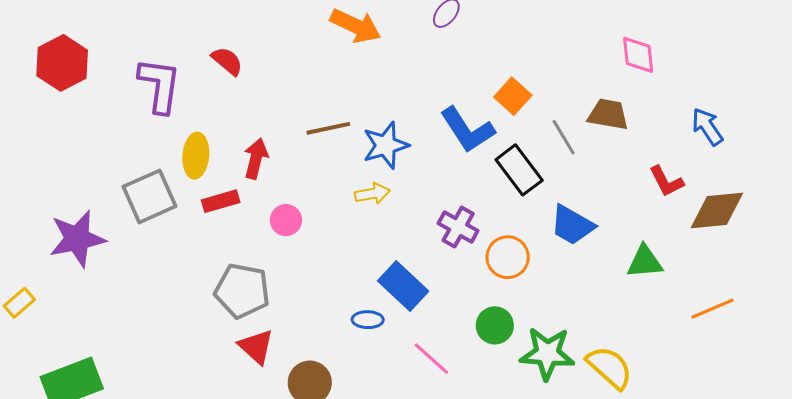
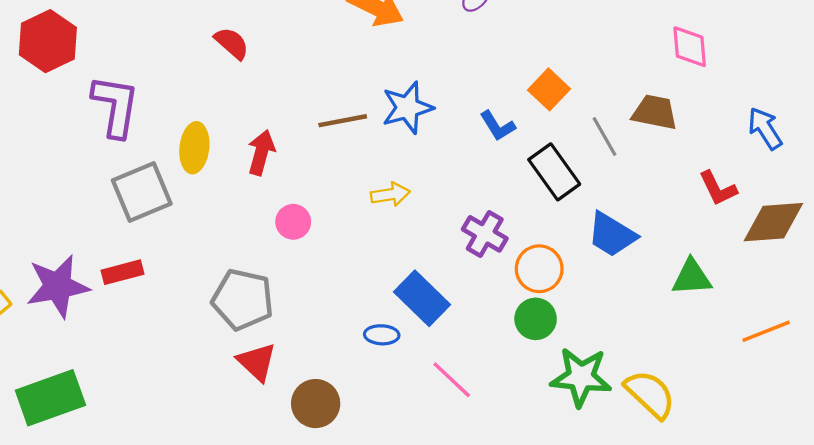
purple L-shape: (160, 85) -> (116, 106), moved
blue L-shape: (467, 130) -> (498, 126), size x0.6
blue star: (386, 145) -> (407, 108), moved
red rectangle: (221, 201) -> (122, 272), moved
purple star: (77, 239) -> (58, 286), moved
green circle: (495, 325) -> (536, 319), moved

